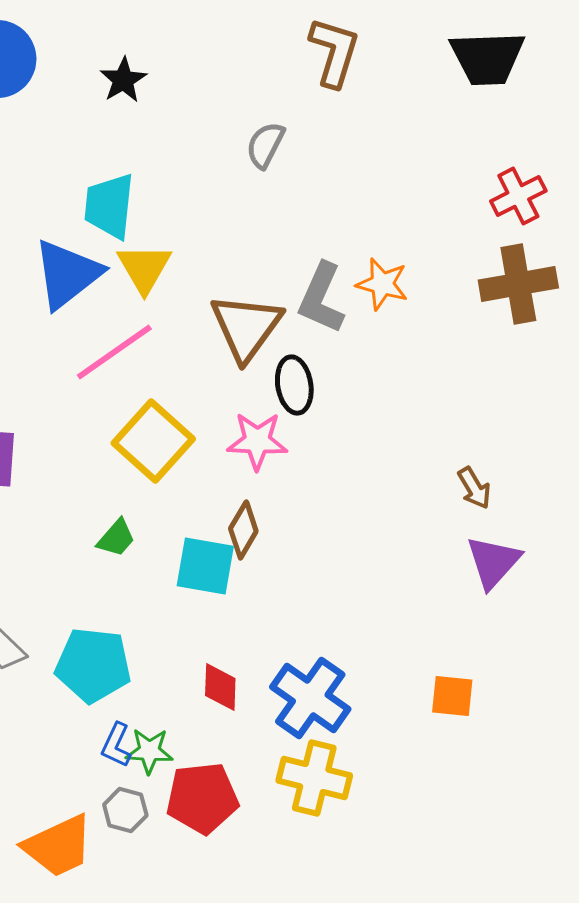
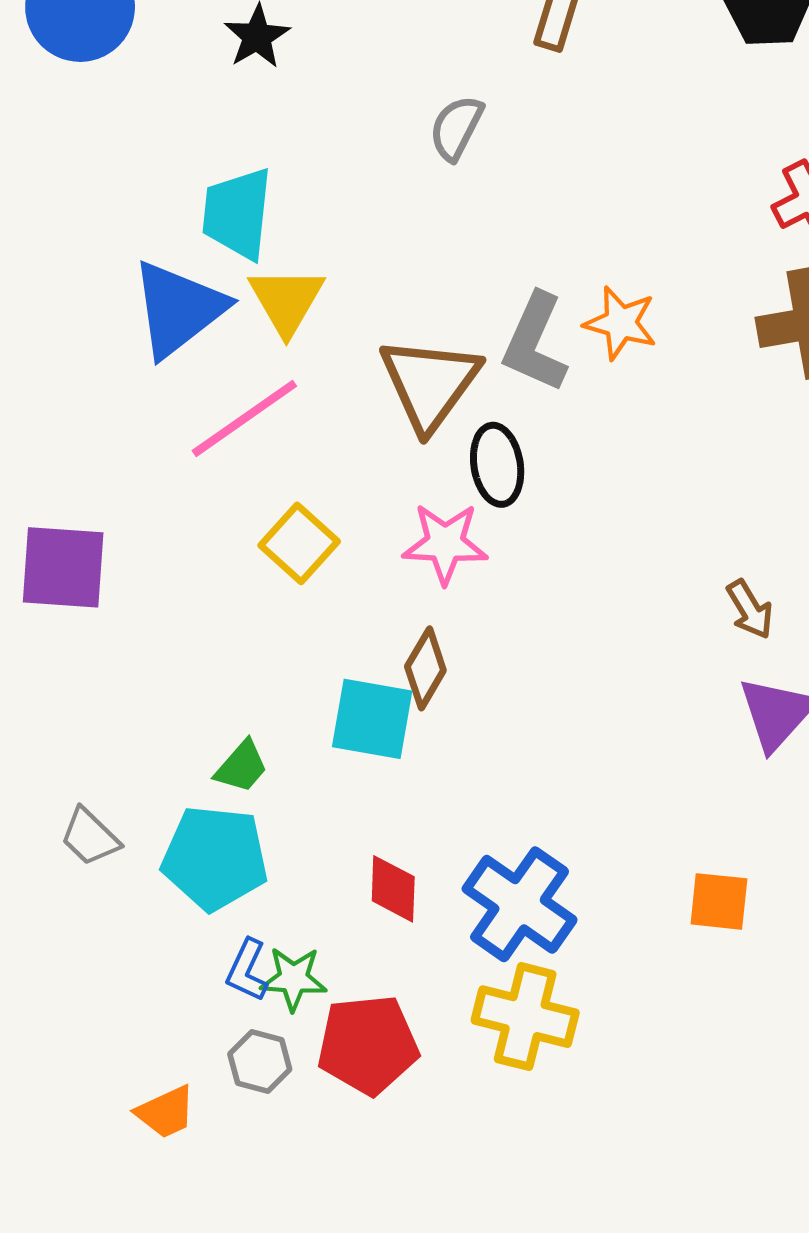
yellow square: (153, 441) -> (299, 543), size x0.7
green trapezoid: (116, 538) -> (242, 767), moved
orange trapezoid: (58, 846) -> (166, 1112), size x0.6

